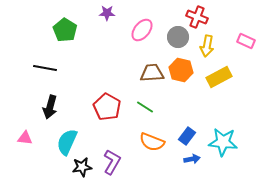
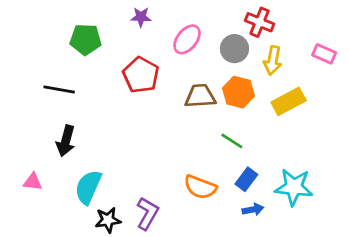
green pentagon: (65, 30) -> (86, 39), turned -30
red pentagon: (107, 107) -> (141, 75), moved
green line: (145, 107) -> (232, 141), moved

